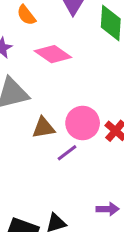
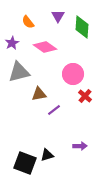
pink circle: (83, 123) -> (73, 74), moved

